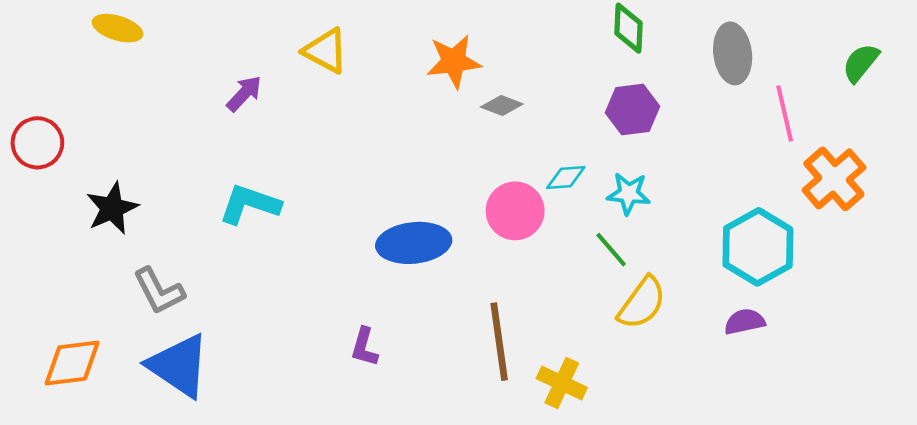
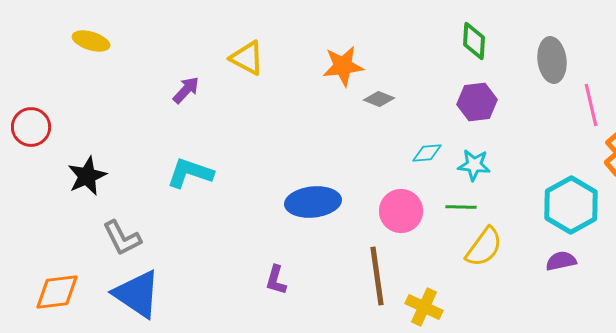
pink circle: (515, 211) -> (401, 211), moved
green line: (611, 250) -> (461, 207), turned -48

